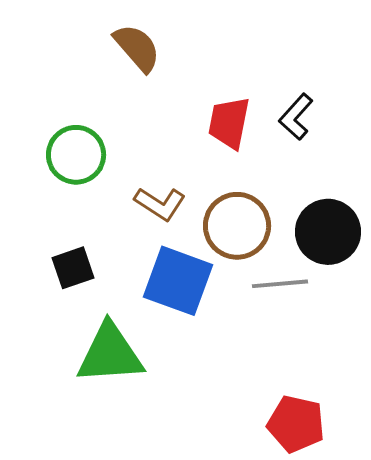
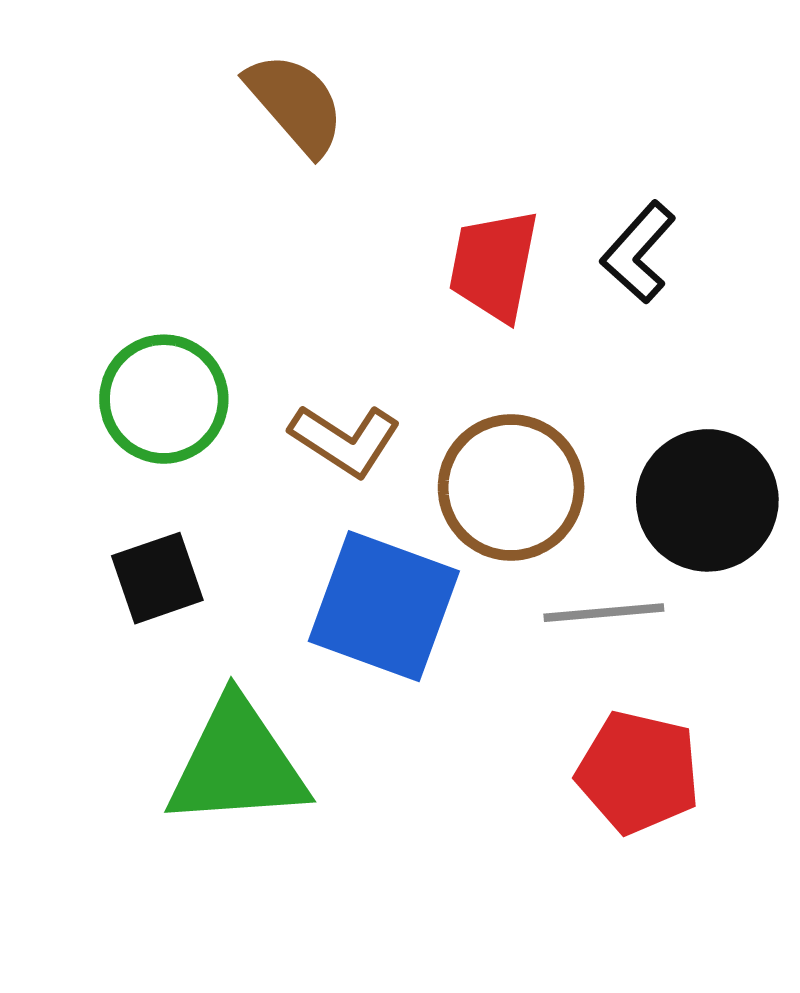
green circle: (76, 155) -> (164, 399), moved
red pentagon: (296, 424) -> (638, 772), moved

